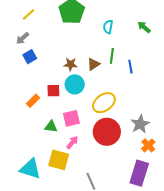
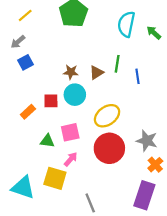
cyan semicircle: (108, 27) -> (126, 24), moved, size x1.6
gray star: (140, 124) -> (147, 141), turned -30

